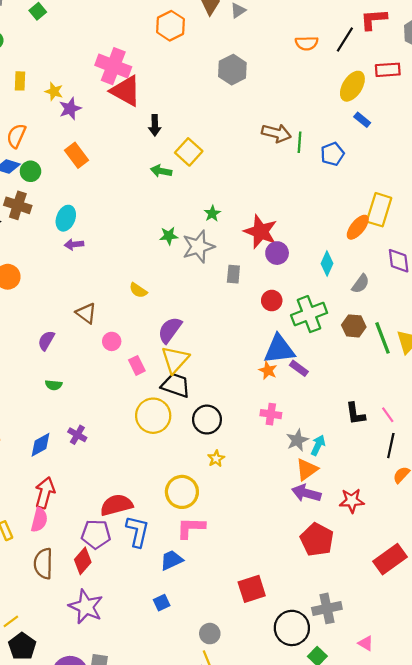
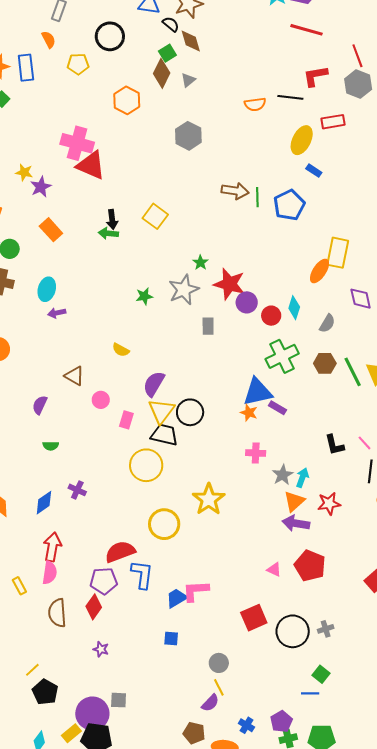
black line: (345, 40) -> (290, 97), turned 70
black arrow: (155, 125) -> (112, 219), moved
blue pentagon: (332, 154) -> (289, 205), size x1.4
green arrow: (161, 171) -> (108, 233), moved
green star: (212, 214) -> (200, 263), moved
gray star: (198, 247) -> (184, 290), moved
red circle: (272, 301) -> (271, 316), moved
pink rectangle: (137, 365) -> (126, 420), turned 48
black circle: (207, 420) -> (190, 412), moved
yellow star: (216, 459) -> (209, 499), size x2.0
yellow circle: (182, 492) -> (164, 524), moved
red star: (352, 501) -> (329, 504), moved
pink L-shape: (191, 528) -> (196, 591), moved
blue square: (162, 603) -> (171, 639), turned 35
purple star: (86, 607) -> (101, 649), size x0.5
gray cross: (327, 608) -> (326, 629), size x0.6
black circle: (292, 628) -> (293, 631), moved
pink triangle: (366, 643) -> (274, 570), moved

